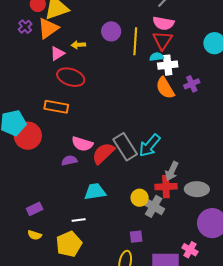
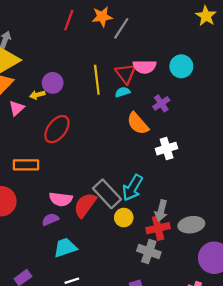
pink semicircle: (163, 23) -> (145, 67), moved
purple circle: (111, 31) -> (53, 83), moved
white cross: (168, 65) -> (167, 149), moved
red ellipse: (71, 77) -> (57, 129), moved, turned -60
purple cross: (192, 84) -> (161, 103), moved
cyan trapezoid: (95, 192) -> (65, 248), moved
yellow circle: (140, 198) -> (124, 218), moved

